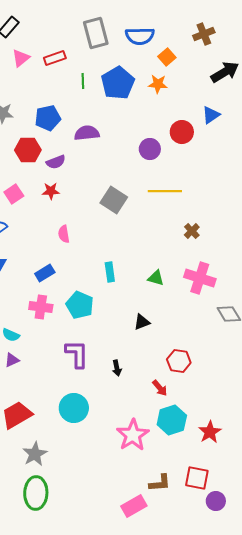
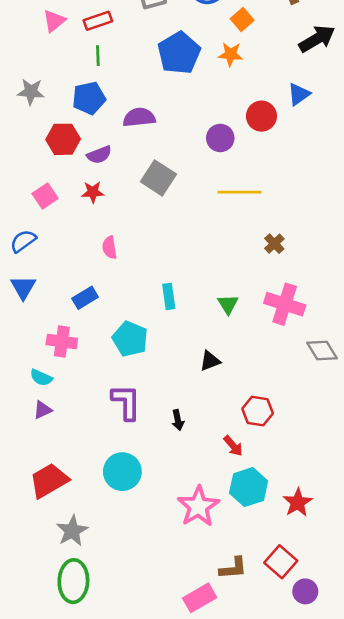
green line: (83, 81) -> (98, 56), moved
gray square: (114, 200) -> (158, 178), moved
green triangle: (156, 278) -> (228, 304), turned 42
pink cross: (41, 307) -> (62, 342), moved
red square: (197, 478) -> (281, 562), turned 30

